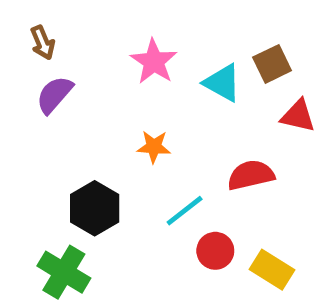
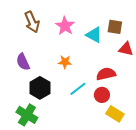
brown arrow: (43, 43) -> (32, 22), moved, size x1.5
brown square: (272, 64) -> (115, 27), turned 35
purple semicircle: (54, 95) -> (23, 62), moved, turned -66
red circle: (215, 251) -> (102, 95), moved

